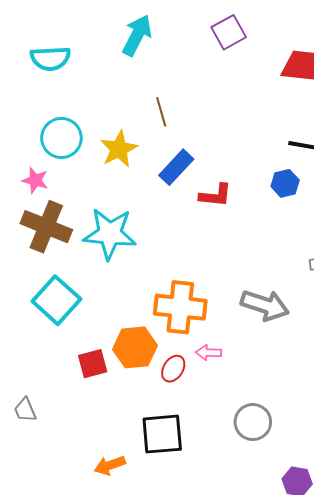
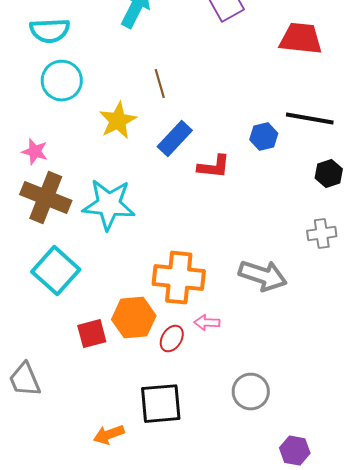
cyan circle: (61, 138) -> (62, 81), moved
blue hexagon: (285, 183) -> (264, 137), moved
gray trapezoid: (25, 410) -> (25, 380), size x1.4

